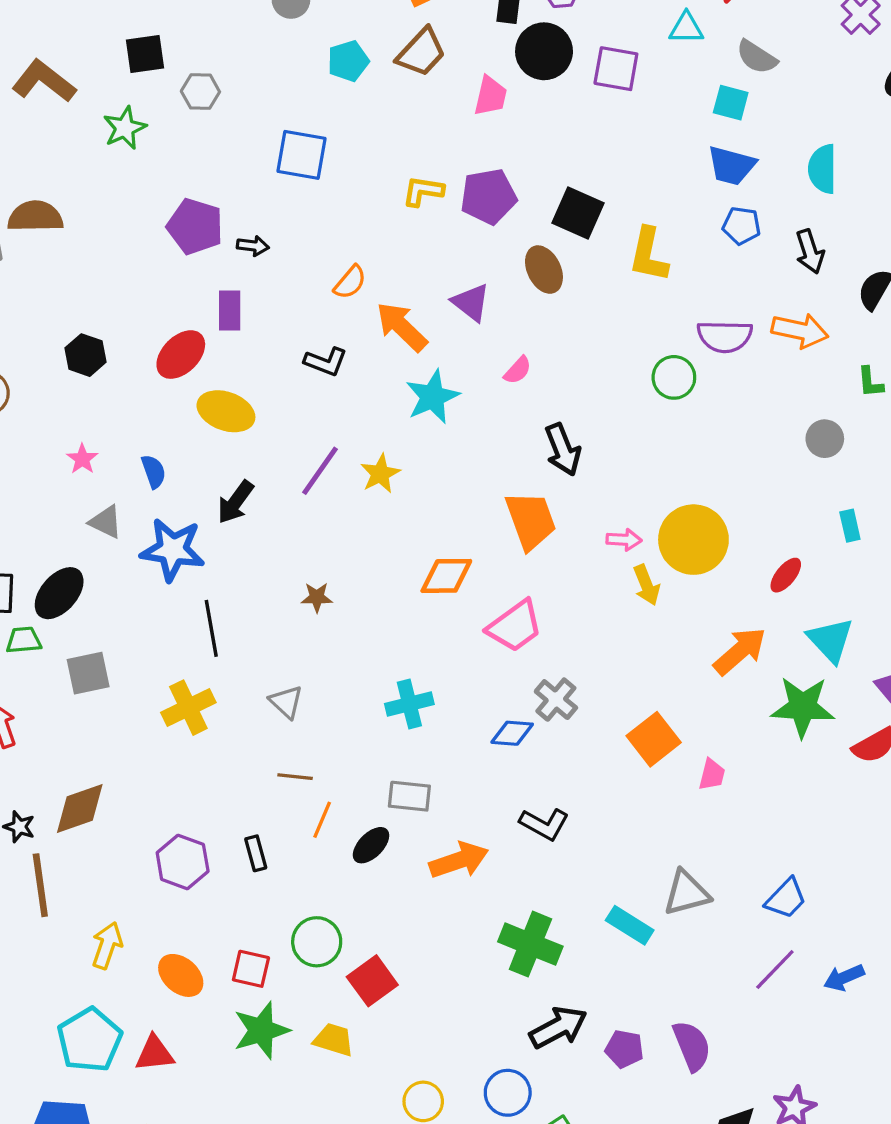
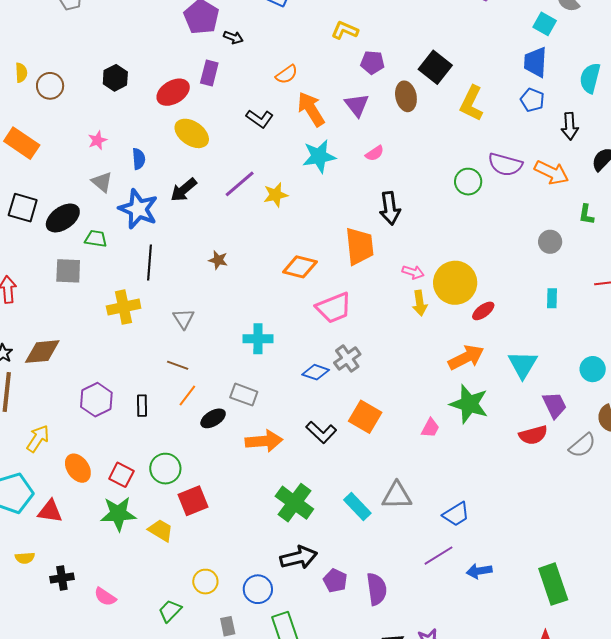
blue trapezoid: (731, 166) -> (535, 62), turned 64
purple pentagon: (488, 197) -> (372, 63), moved, size x0.7
red ellipse: (786, 575) -> (483, 311), moved
green trapezoid: (24, 640) -> (96, 239), moved
green star: (803, 707) -> (469, 404), moved
orange square: (654, 739) -> (365, 417), moved, turned -36

